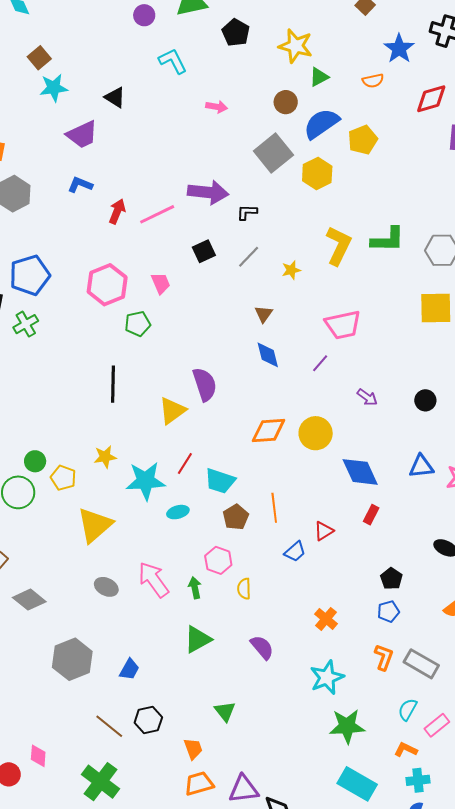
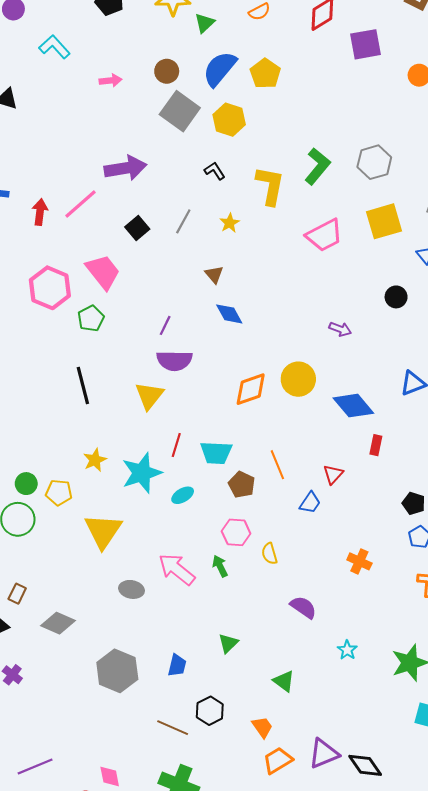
brown circle: (286, 102) -> (167, 71), moved
black L-shape: (247, 212) -> (215, 171), moved, turned 70
green L-shape: (388, 240) -> (317, 166), turned -36
pink trapezoid: (161, 283) -> (103, 272), size x1.6
pink trapezoid: (343, 325) -> (324, 235), moved
purple line: (320, 363) -> (165, 325), moved
purple semicircle: (205, 384) -> (174, 361), turned 124
black circle: (425, 400) -> (396, 297), moved
green triangle: (198, 639) -> (228, 643), moved, size x0.7
cyan star: (327, 677) -> (347, 650), moved, size x0.6

